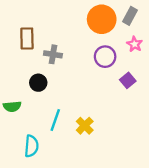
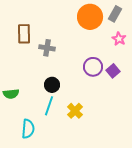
purple circle: (105, 57) -> (93, 67), moved
black circle: (38, 83) -> (52, 85), moved

